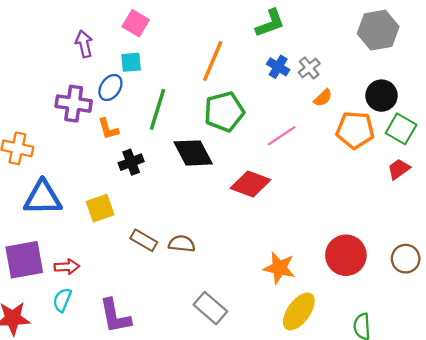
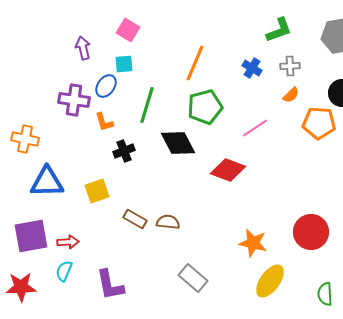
green L-shape: (270, 23) -> (279, 30), moved
gray cross: (309, 68) -> (290, 66), moved, turned 36

